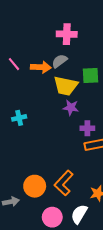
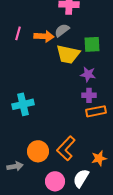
pink line: (14, 64) -> (18, 33), turned 56
purple star: (71, 108) -> (88, 74), moved
cyan cross: (19, 118) -> (23, 104), moved, size x1.5

